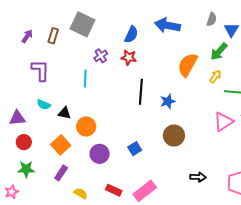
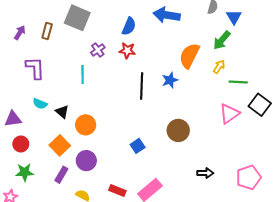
blue star: (168, 101) -> (170, 80), moved
black triangle: (64, 113) -> (62, 112), turned 32
purple circle: (100, 154) -> (86, 161), moved

